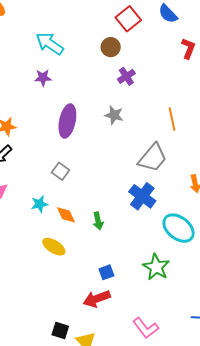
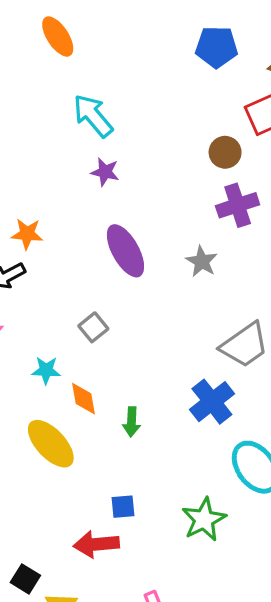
cyan arrow: (50, 44) -> (93, 116), moved
purple cross: (126, 76) -> (238, 205), size x1.4
purple ellipse: (67, 121) -> (125, 251), turned -56
yellow ellipse: (54, 247) -> (51, 444), size x1.4

